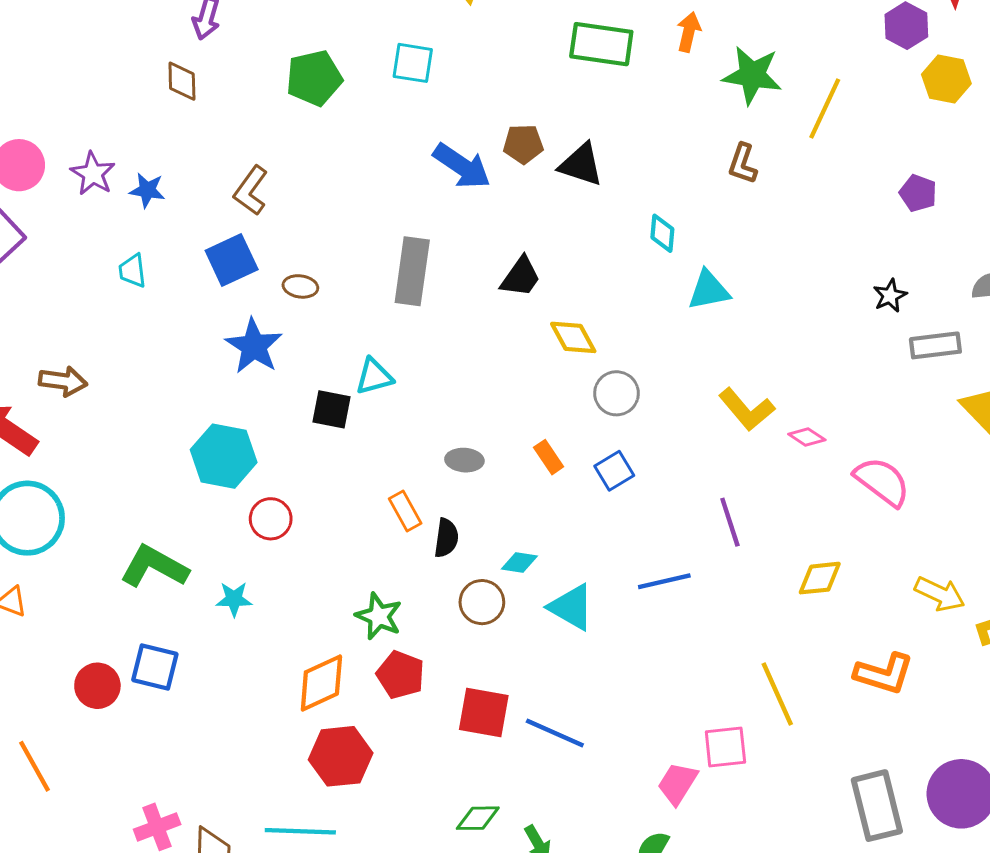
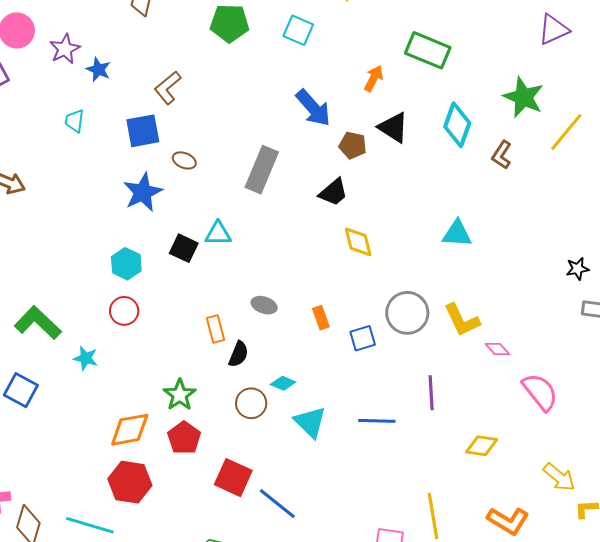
orange arrow: (689, 32) -> (374, 78), moved
brown pentagon: (523, 144) -> (353, 145), moved
cyan diamond: (662, 233) -> (457, 125), moved, size x1.6
gray circle: (616, 393) -> (407, 313), moved, size x1.4
cyan hexagon: (224, 456) -> (126, 264), moved, size x0.7

